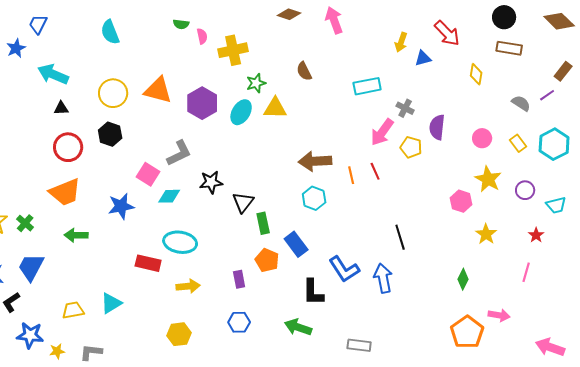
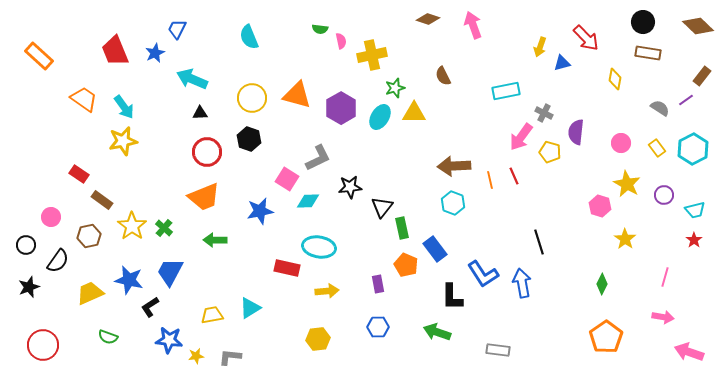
red star: (536, 235) -> (694, 240), moved
pink arrow: (499, 315) -> (663, 317), moved

